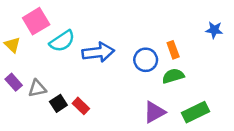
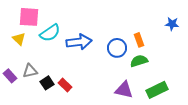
pink square: (36, 21) -> (29, 17), turned 35
yellow triangle: (12, 45) -> (19, 39), moved
purple rectangle: (14, 82) -> (10, 76), moved
purple triangle: (154, 112) -> (124, 90), turned 42

